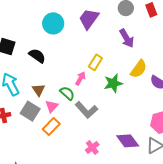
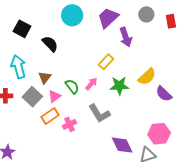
purple arrow: (127, 38) -> (126, 37), moved
pink arrow: (80, 78) -> (91, 84), moved
gray L-shape: (86, 110) -> (99, 113), moved
pink cross: (92, 147) -> (69, 124), moved

